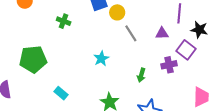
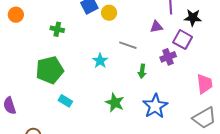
gray line: (131, 33) -> (128, 45), moved, turned -30
green pentagon: (33, 59) -> (50, 70), moved

